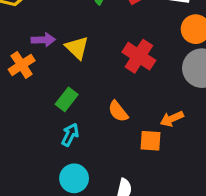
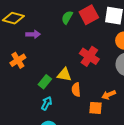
purple arrow: (43, 40) -> (33, 34), moved
yellow triangle: (77, 48) -> (64, 75), moved, turned -35
orange semicircle: (118, 111) -> (76, 90), turned 32

